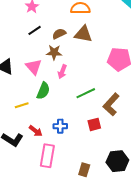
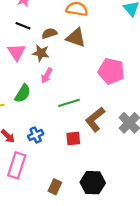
black line: (35, 30) -> (23, 26), turned 48
pink triangle: (34, 67) -> (16, 52), moved
blue cross: (60, 126) -> (36, 135), turned -32

